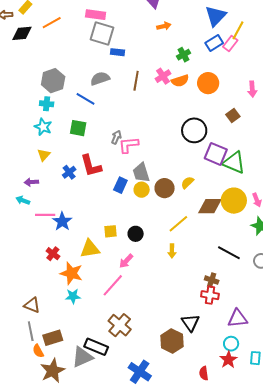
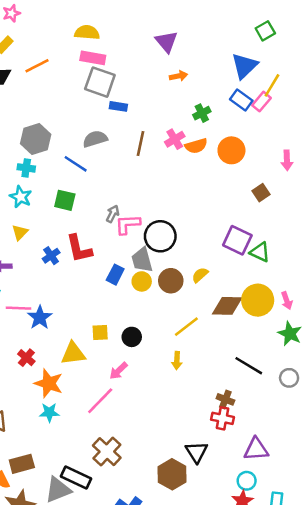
blue rectangle: (214, 43) -> (241, 100), turned 66
black circle: (194, 130) -> (160, 236), moved
green triangle: (234, 163) -> (260, 252), size x0.7

